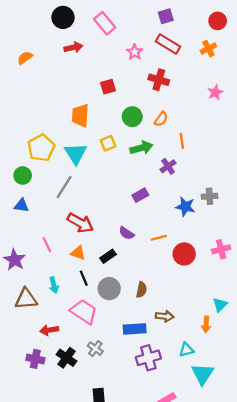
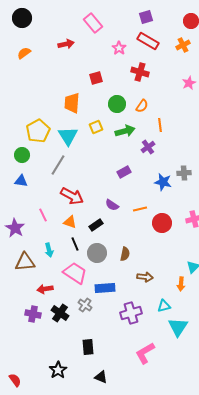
black circle: (63, 17) -> (22, 18), moved
blue rectangle: (135, 329) -> (105, 288), moved

